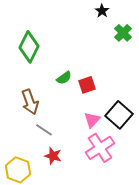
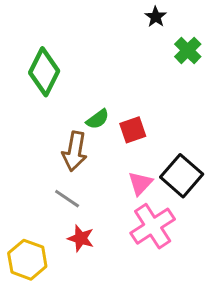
brown arrow: (30, 102) -> (75, 151), moved, turned 30

